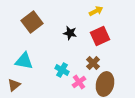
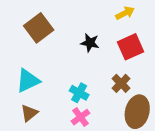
cyan triangle: (24, 61) -> (28, 81), turned -36
pink cross: (79, 82) -> (80, 117), moved
brown triangle: (14, 85) -> (29, 113), moved

